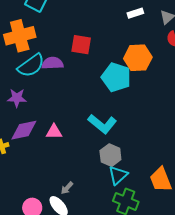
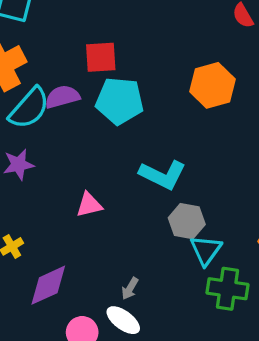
orange hexagon: (138, 58) -> (212, 85), moved
cyan pentagon: (116, 77) -> (120, 101), moved
purple diamond: (24, 130) -> (48, 285), moved

